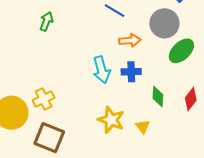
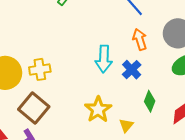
orange arrow: (130, 40) -> (140, 39), turned -120
blue cross: (131, 72) -> (132, 70), turned 30

